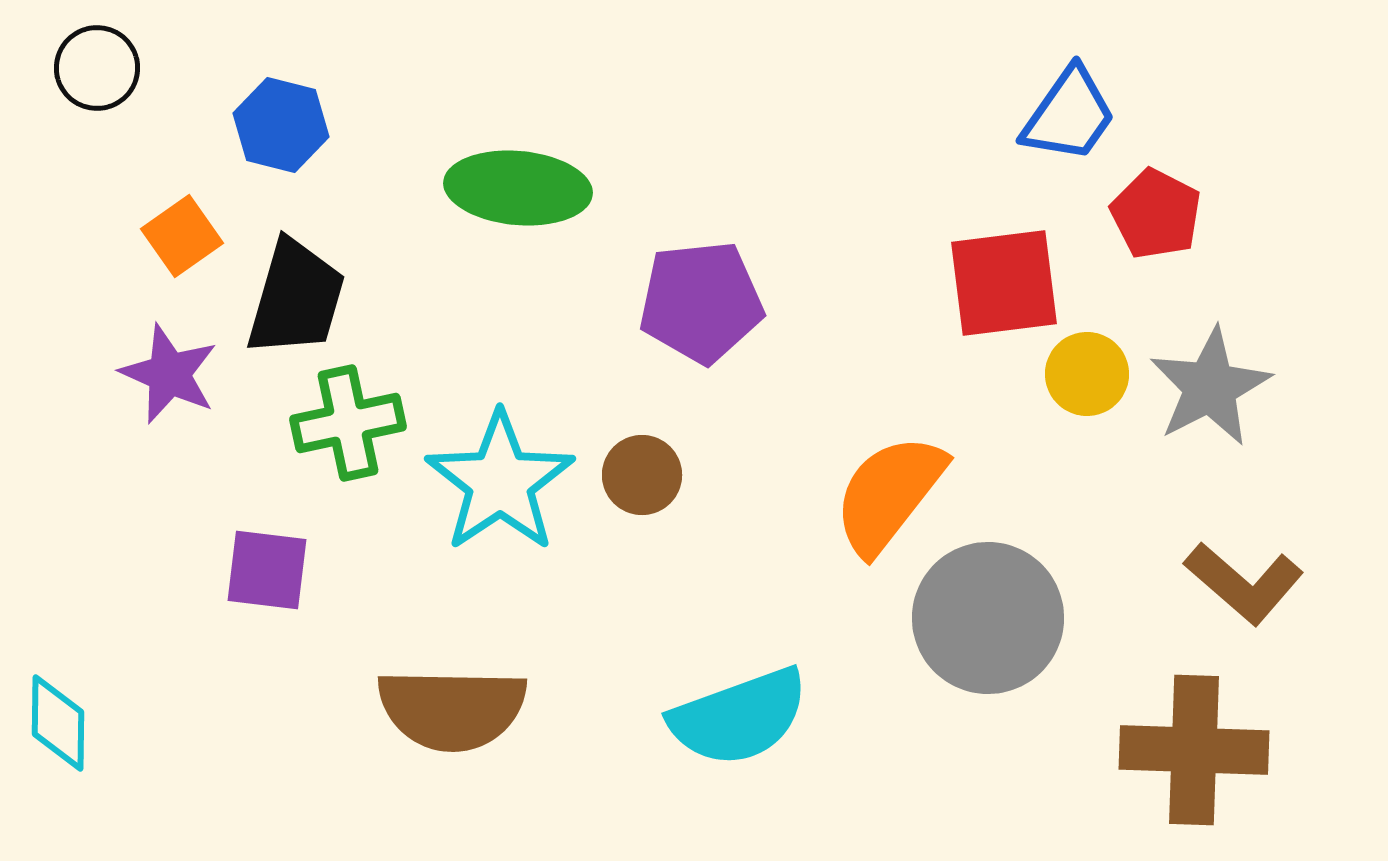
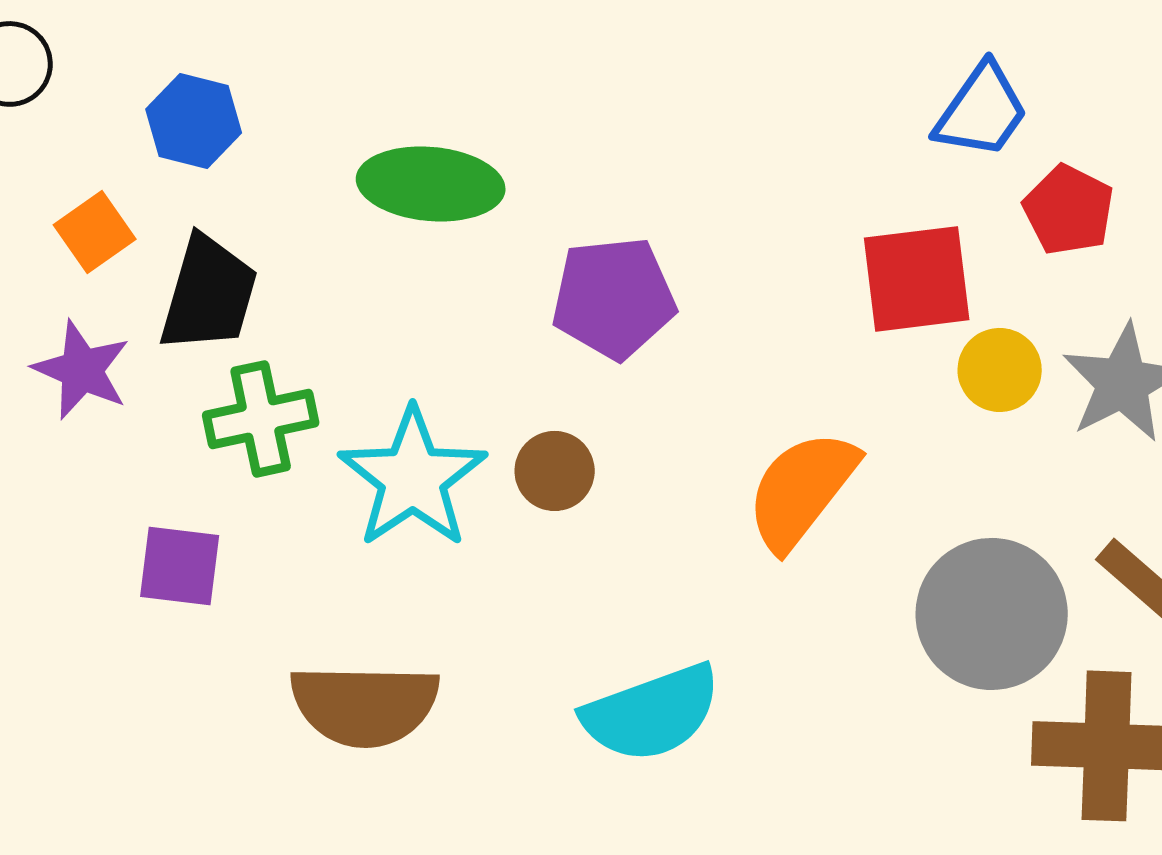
gray circle: (988, 618) -> (992, 614), moved

